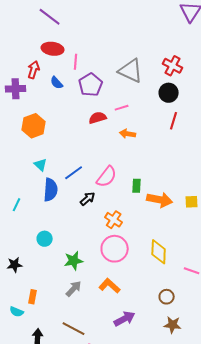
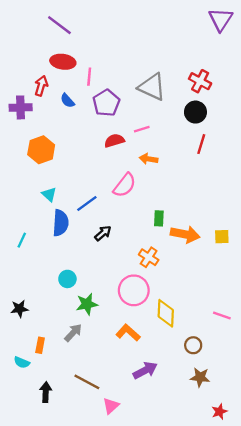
pink semicircle: (107, 177) -> (125, 185), moved
orange cross: (114, 220) -> (149, 257), moved
cyan circle: (45, 239) -> (67, 279), moved
yellow diamond: (159, 252) -> (166, 313), moved
gray arrow: (74, 289) -> (73, 333), moved

